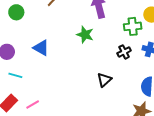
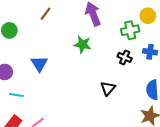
blue triangle: (41, 48) -> (39, 64), turned 36
black cross: (124, 52) -> (125, 57), turned -32

